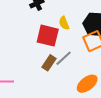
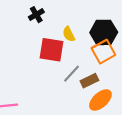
brown rectangle: (49, 63) -> (89, 81), moved, turned 35

